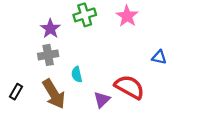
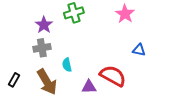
pink star: (127, 16) -> (125, 14), moved
purple triangle: (102, 100) -> (89, 87), turned 42

